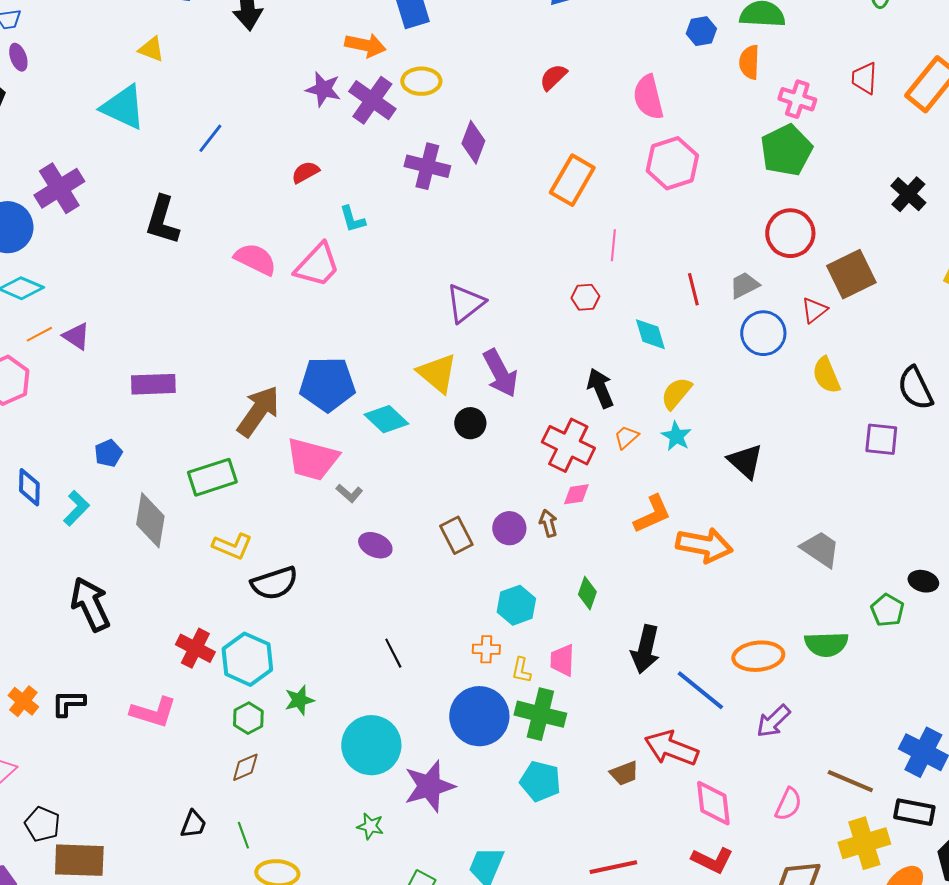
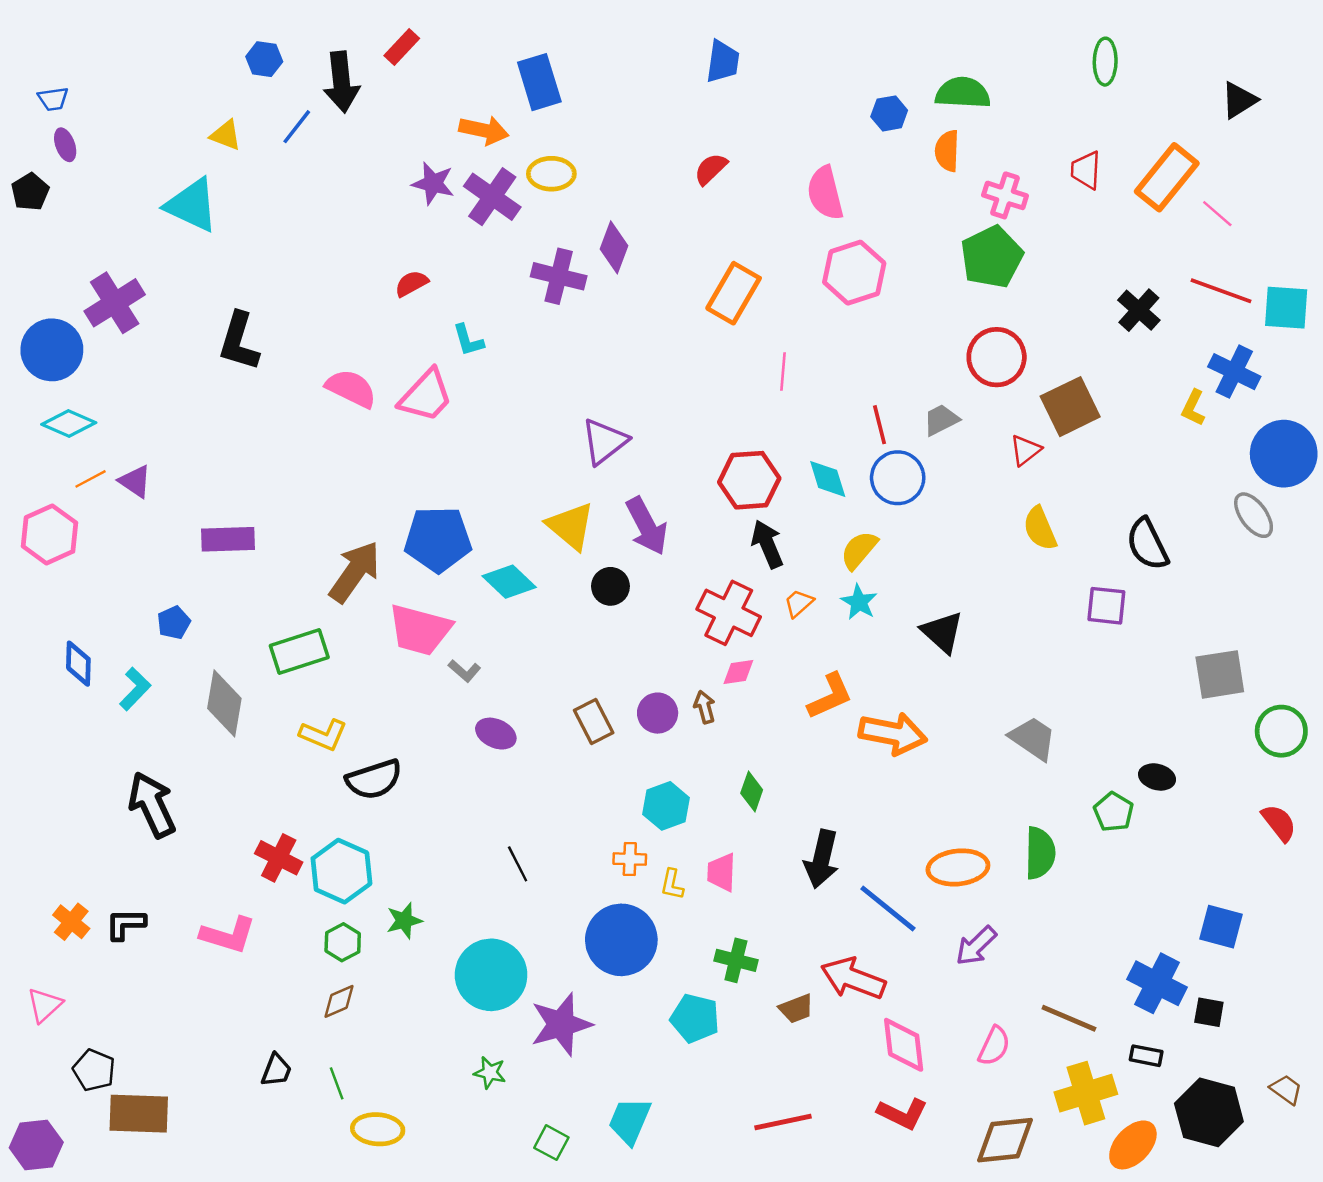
blue line: (210, 138) -> (297, 127), moved
red hexagon: (585, 297) -> (749, 480), moved, size x1.8
blue circle: (763, 333) -> (898, 478), moved
green semicircle: (826, 644) -> (1040, 853), turned -87
green cross: (540, 714) -> (736, 960), moved, size x0.7
black rectangle: (914, 812) -> (1146, 1056), size x0.7

